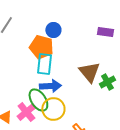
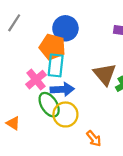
blue circle: (53, 30) -> (65, 28), size x1.5
pink cross: (26, 112) -> (36, 80), moved

